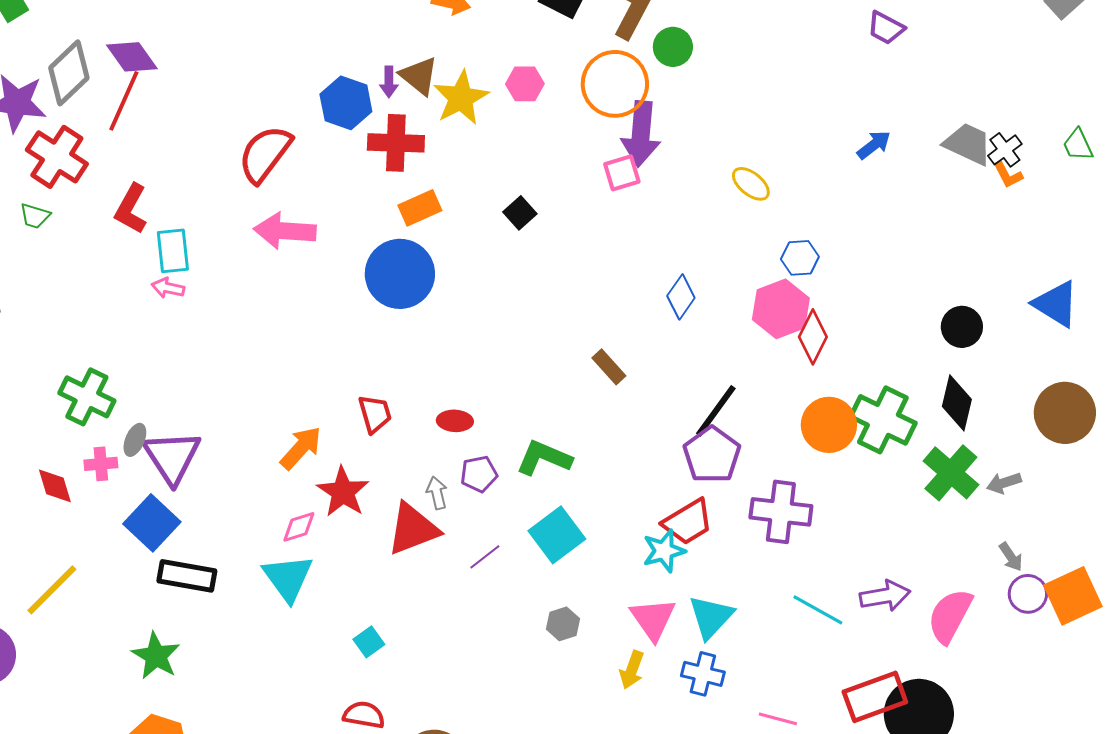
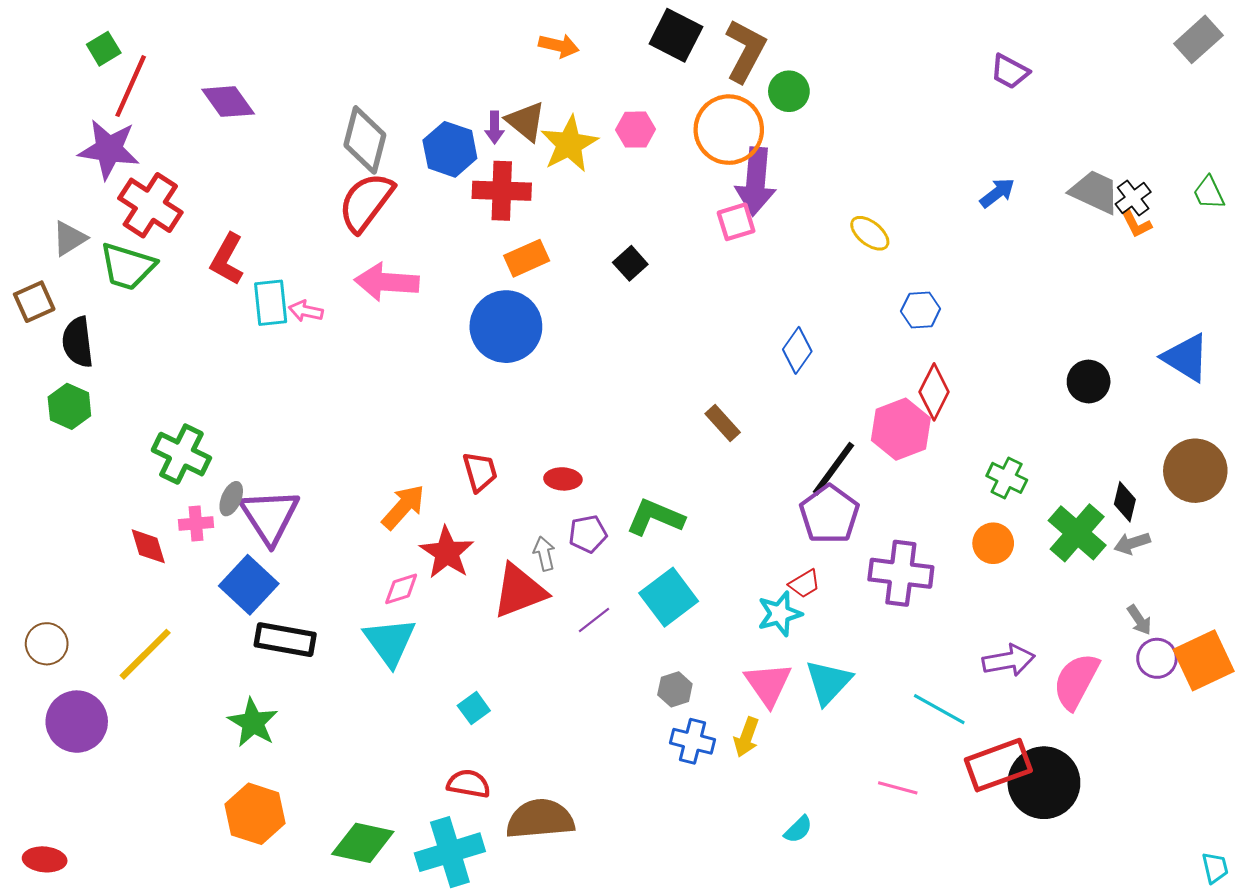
gray diamond: (69, 73) -> (365, 140), moved, turned -32
red line: (124, 101) -> (131, 86), moved
green trapezoid: (35, 216) -> (128, 266), size x1.8
pink arrow: (168, 288) -> (306, 311), moved
pink hexagon: (781, 309) -> (901, 429), moved
black diamond: (957, 403) -> (1125, 502), moved, size x0.7
green cross: (883, 420) -> (1007, 478), size x0.6
orange circle: (829, 425) -> (993, 543), moved, size x0.7
red trapezoid: (688, 522) -> (804, 584), size x0.6
cyan line: (818, 610) -> (939, 709), moved
blue cross: (703, 674) -> (693, 741), moved

